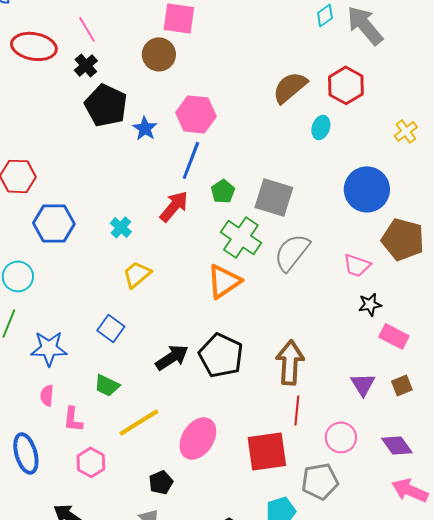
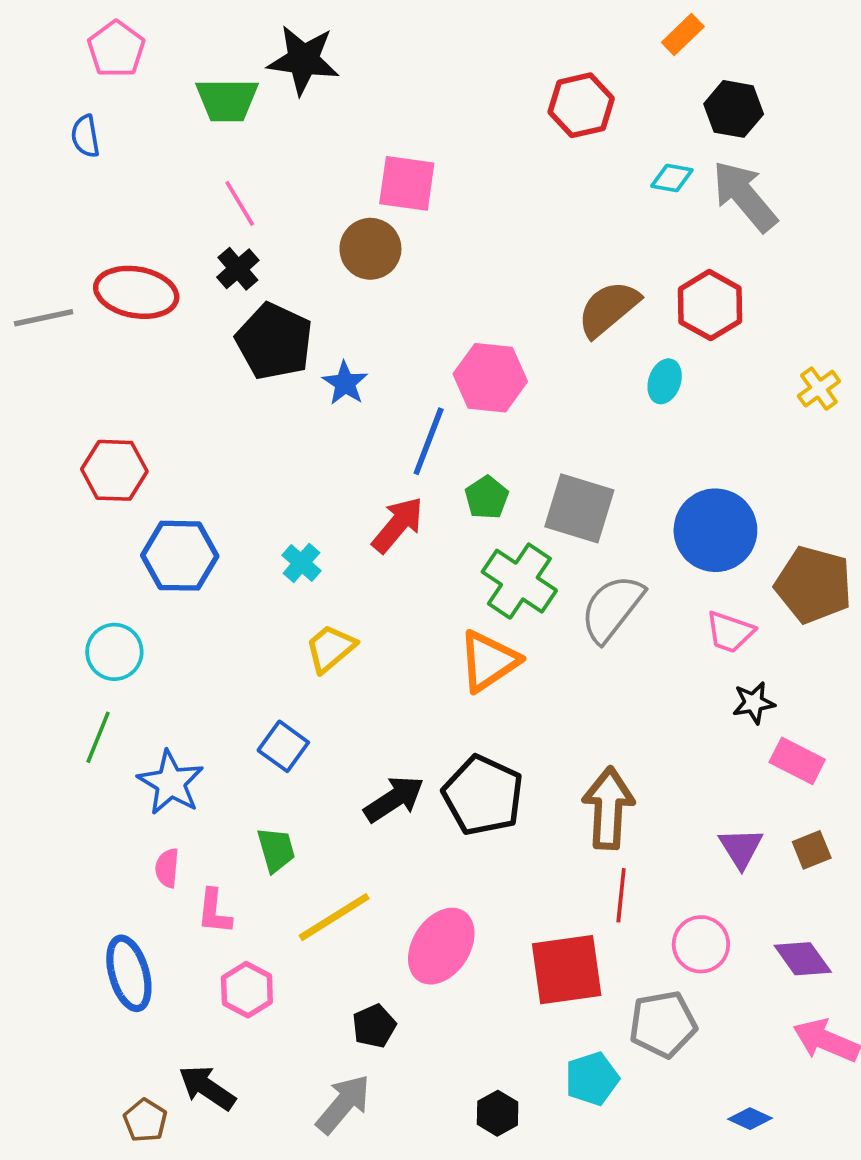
cyan diamond: (325, 15) -> (672, 178), turned 45
red ellipse: (34, 46) -> (136, 292), moved
pink hexagon: (196, 114) -> (490, 378), moved
blue circle: (367, 189) -> (715, 530), moved
blue star: (49, 348) -> (171, 783), turned 30
green trapezoid: (107, 385) -> (276, 850), turned -132

